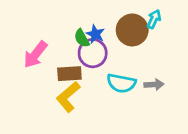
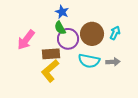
cyan arrow: (154, 19) -> (115, 33), moved
brown circle: (132, 30) -> (92, 34), moved
blue star: (95, 34) -> (62, 12), moved

